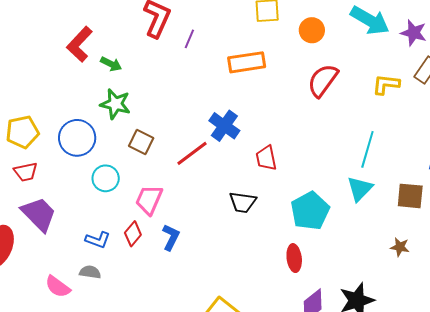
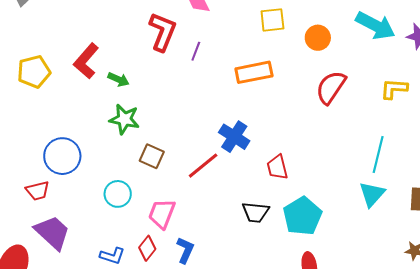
yellow pentagon: (22, 132) -> (34, 72), moved
blue circle: (77, 138) -> (62, 156), moved
cyan pentagon: (310, 211) -> (302, 216), moved

